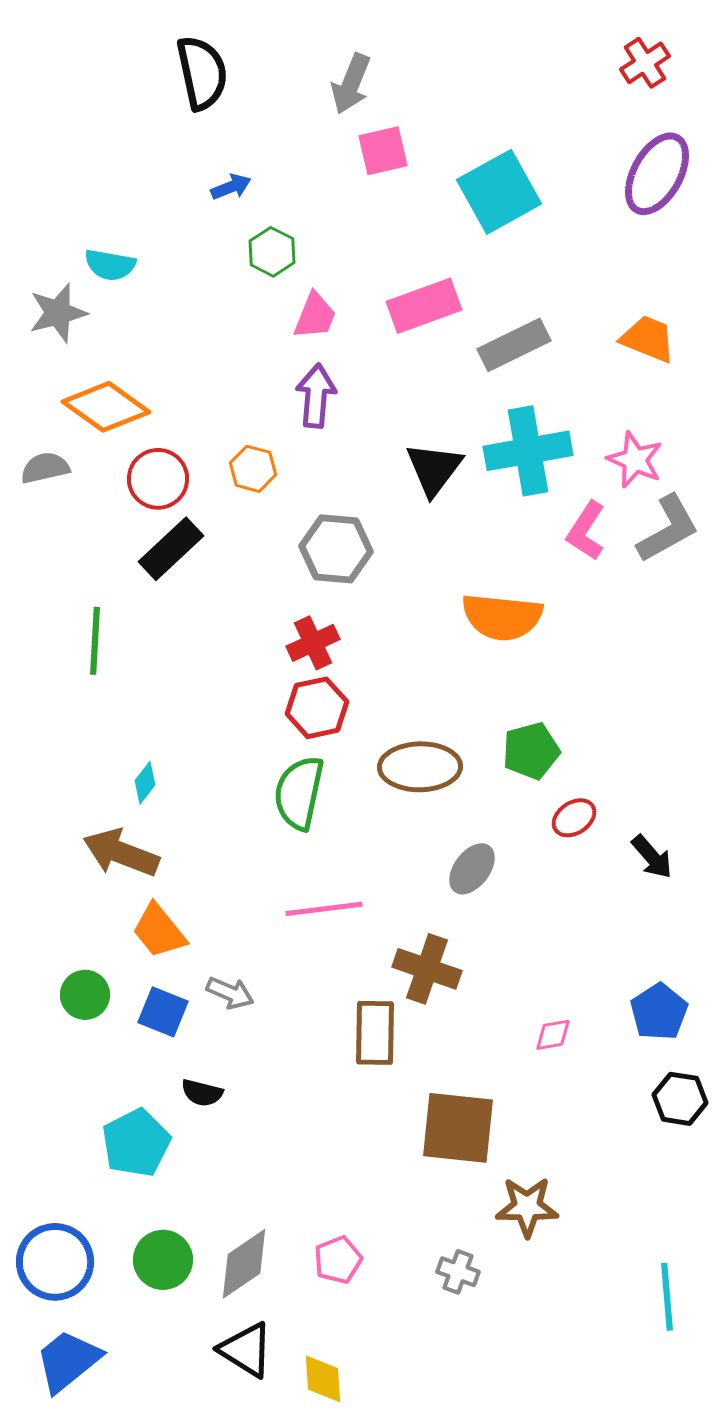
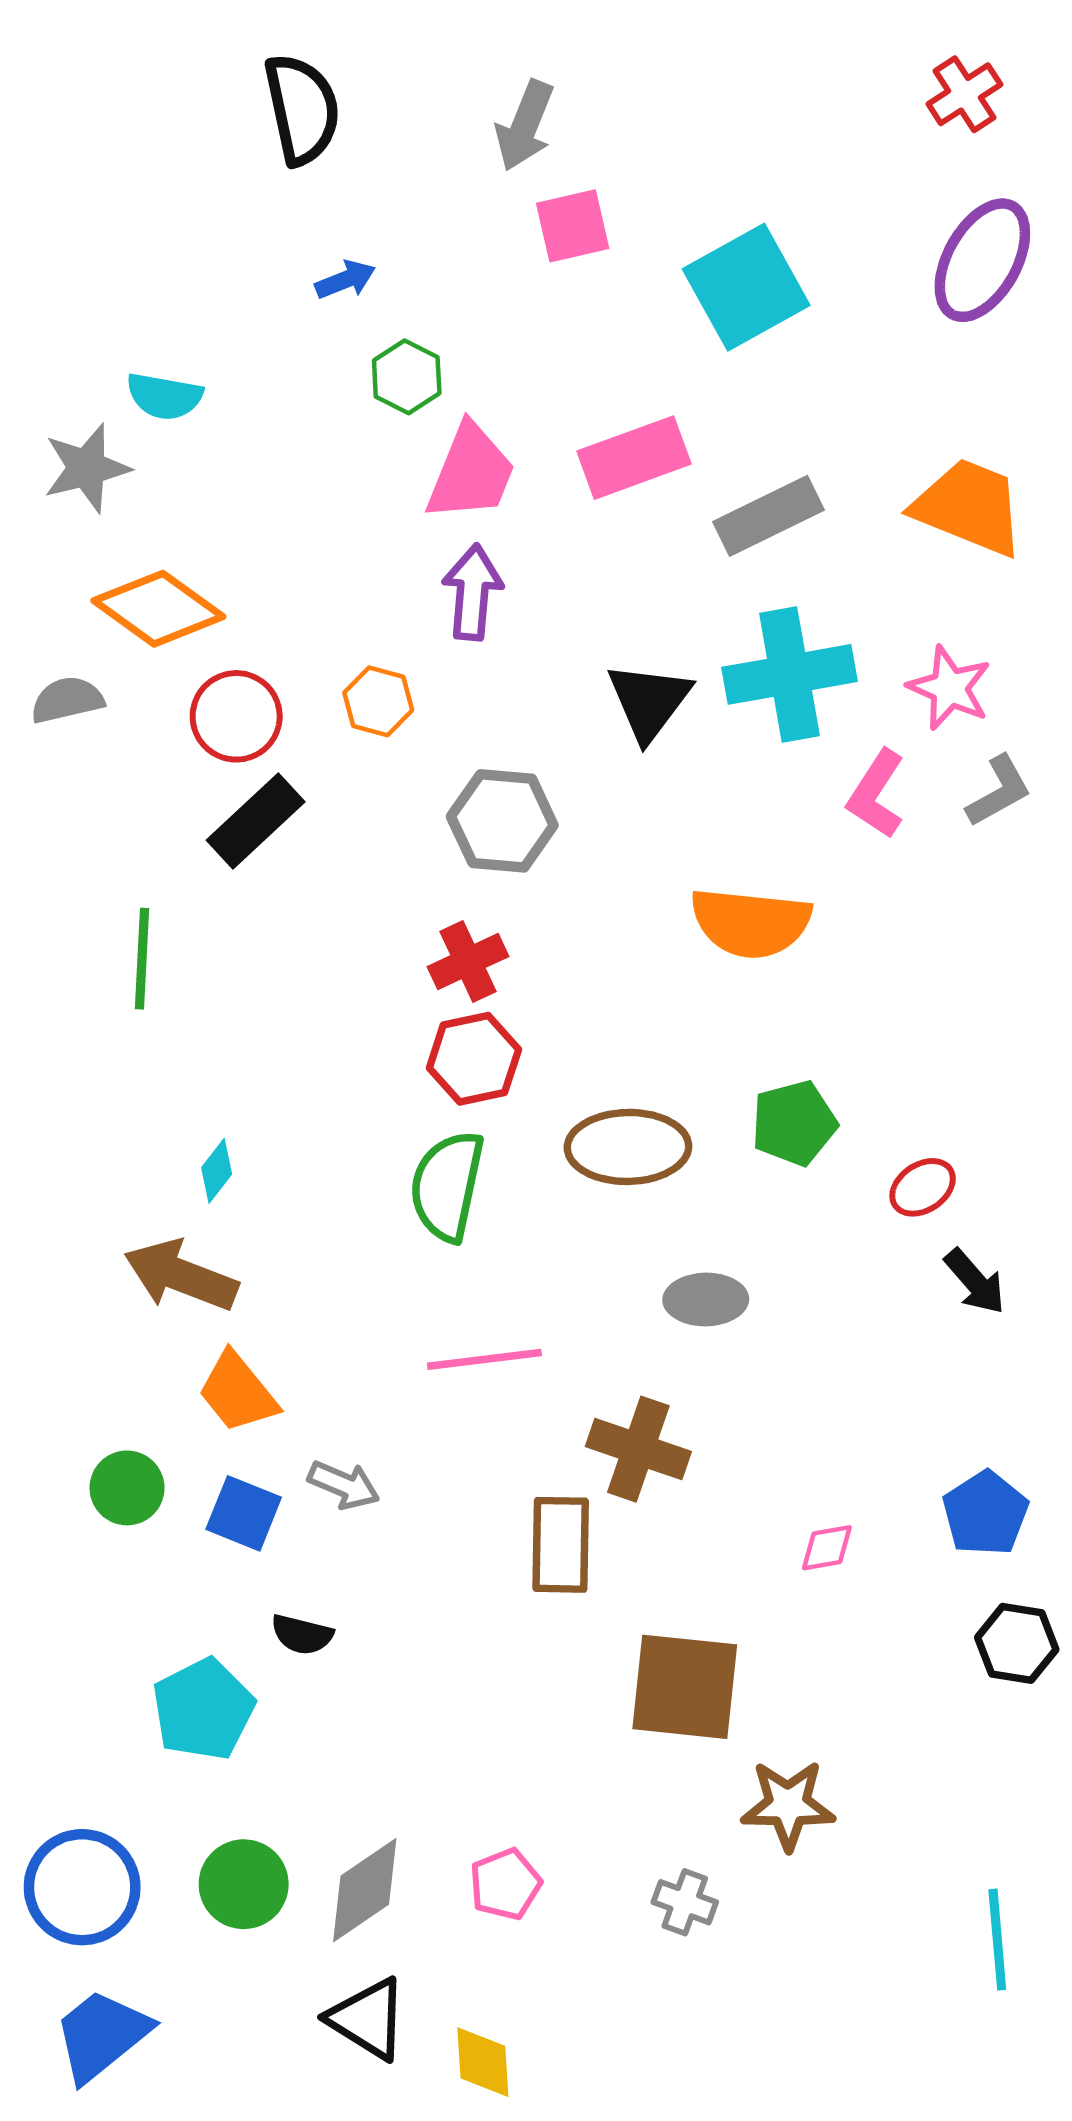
pink trapezoid: (315, 316) -> (471, 473), size x1.4
orange trapezoid: (648, 339) -> (969, 507), size x1.4
gray L-shape: (668, 529) -> (999, 791), size x0.7
red ellipse: (574, 818) -> (923, 1187), moved
gray ellipse: (472, 869) -> (706, 1300), turned 52

